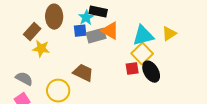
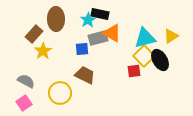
blue square: (80, 31) -> (82, 49), moved
yellow star: (41, 49) -> (43, 51), turned 30
black ellipse: (151, 72) -> (160, 60), moved

